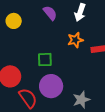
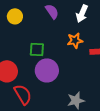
green square: (45, 60) -> (37, 49), moved
purple circle: (51, 86) -> (47, 70), moved

